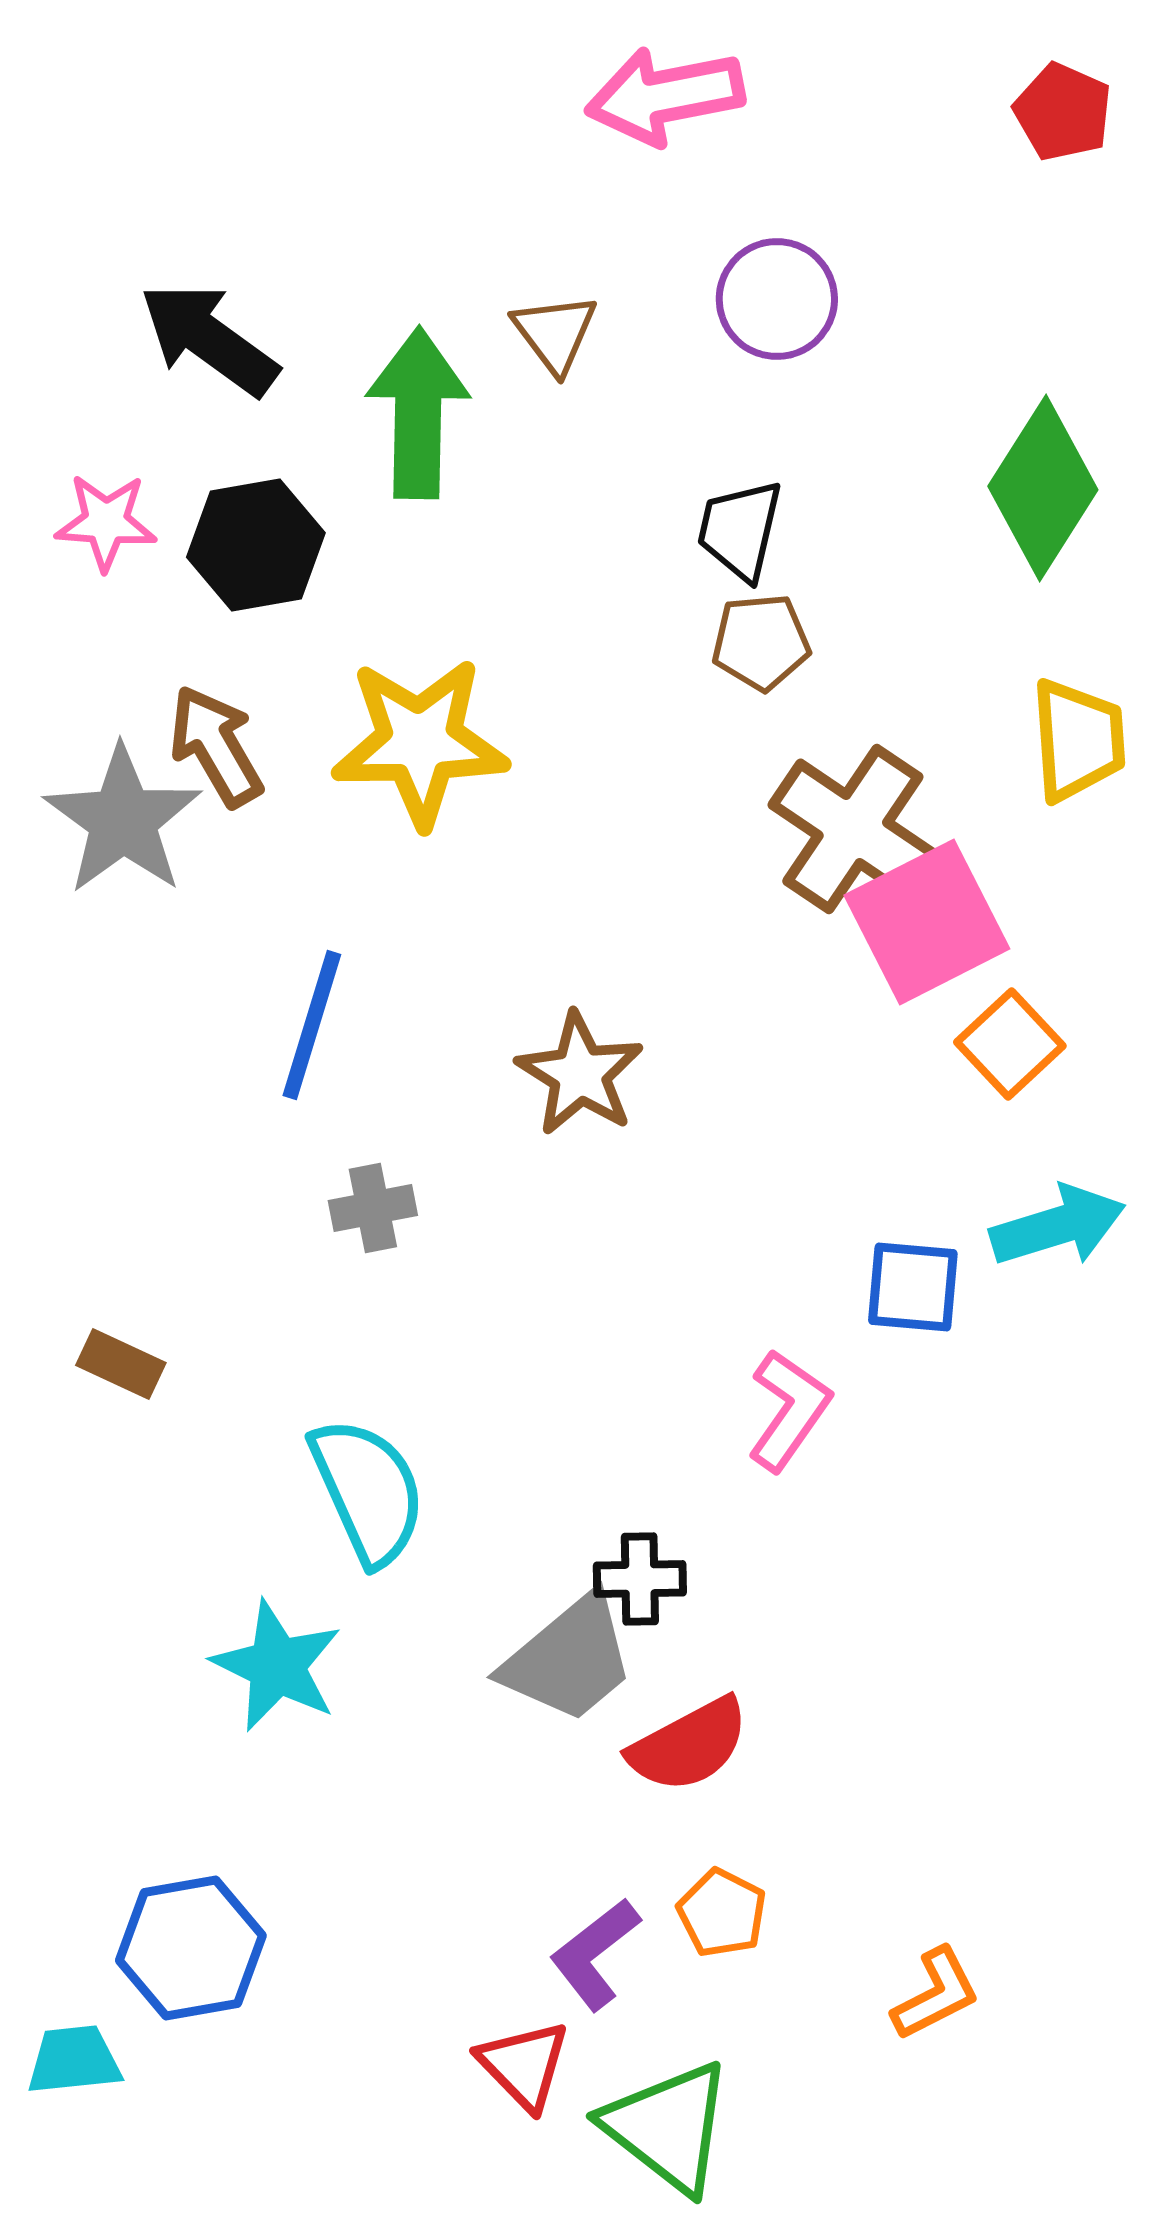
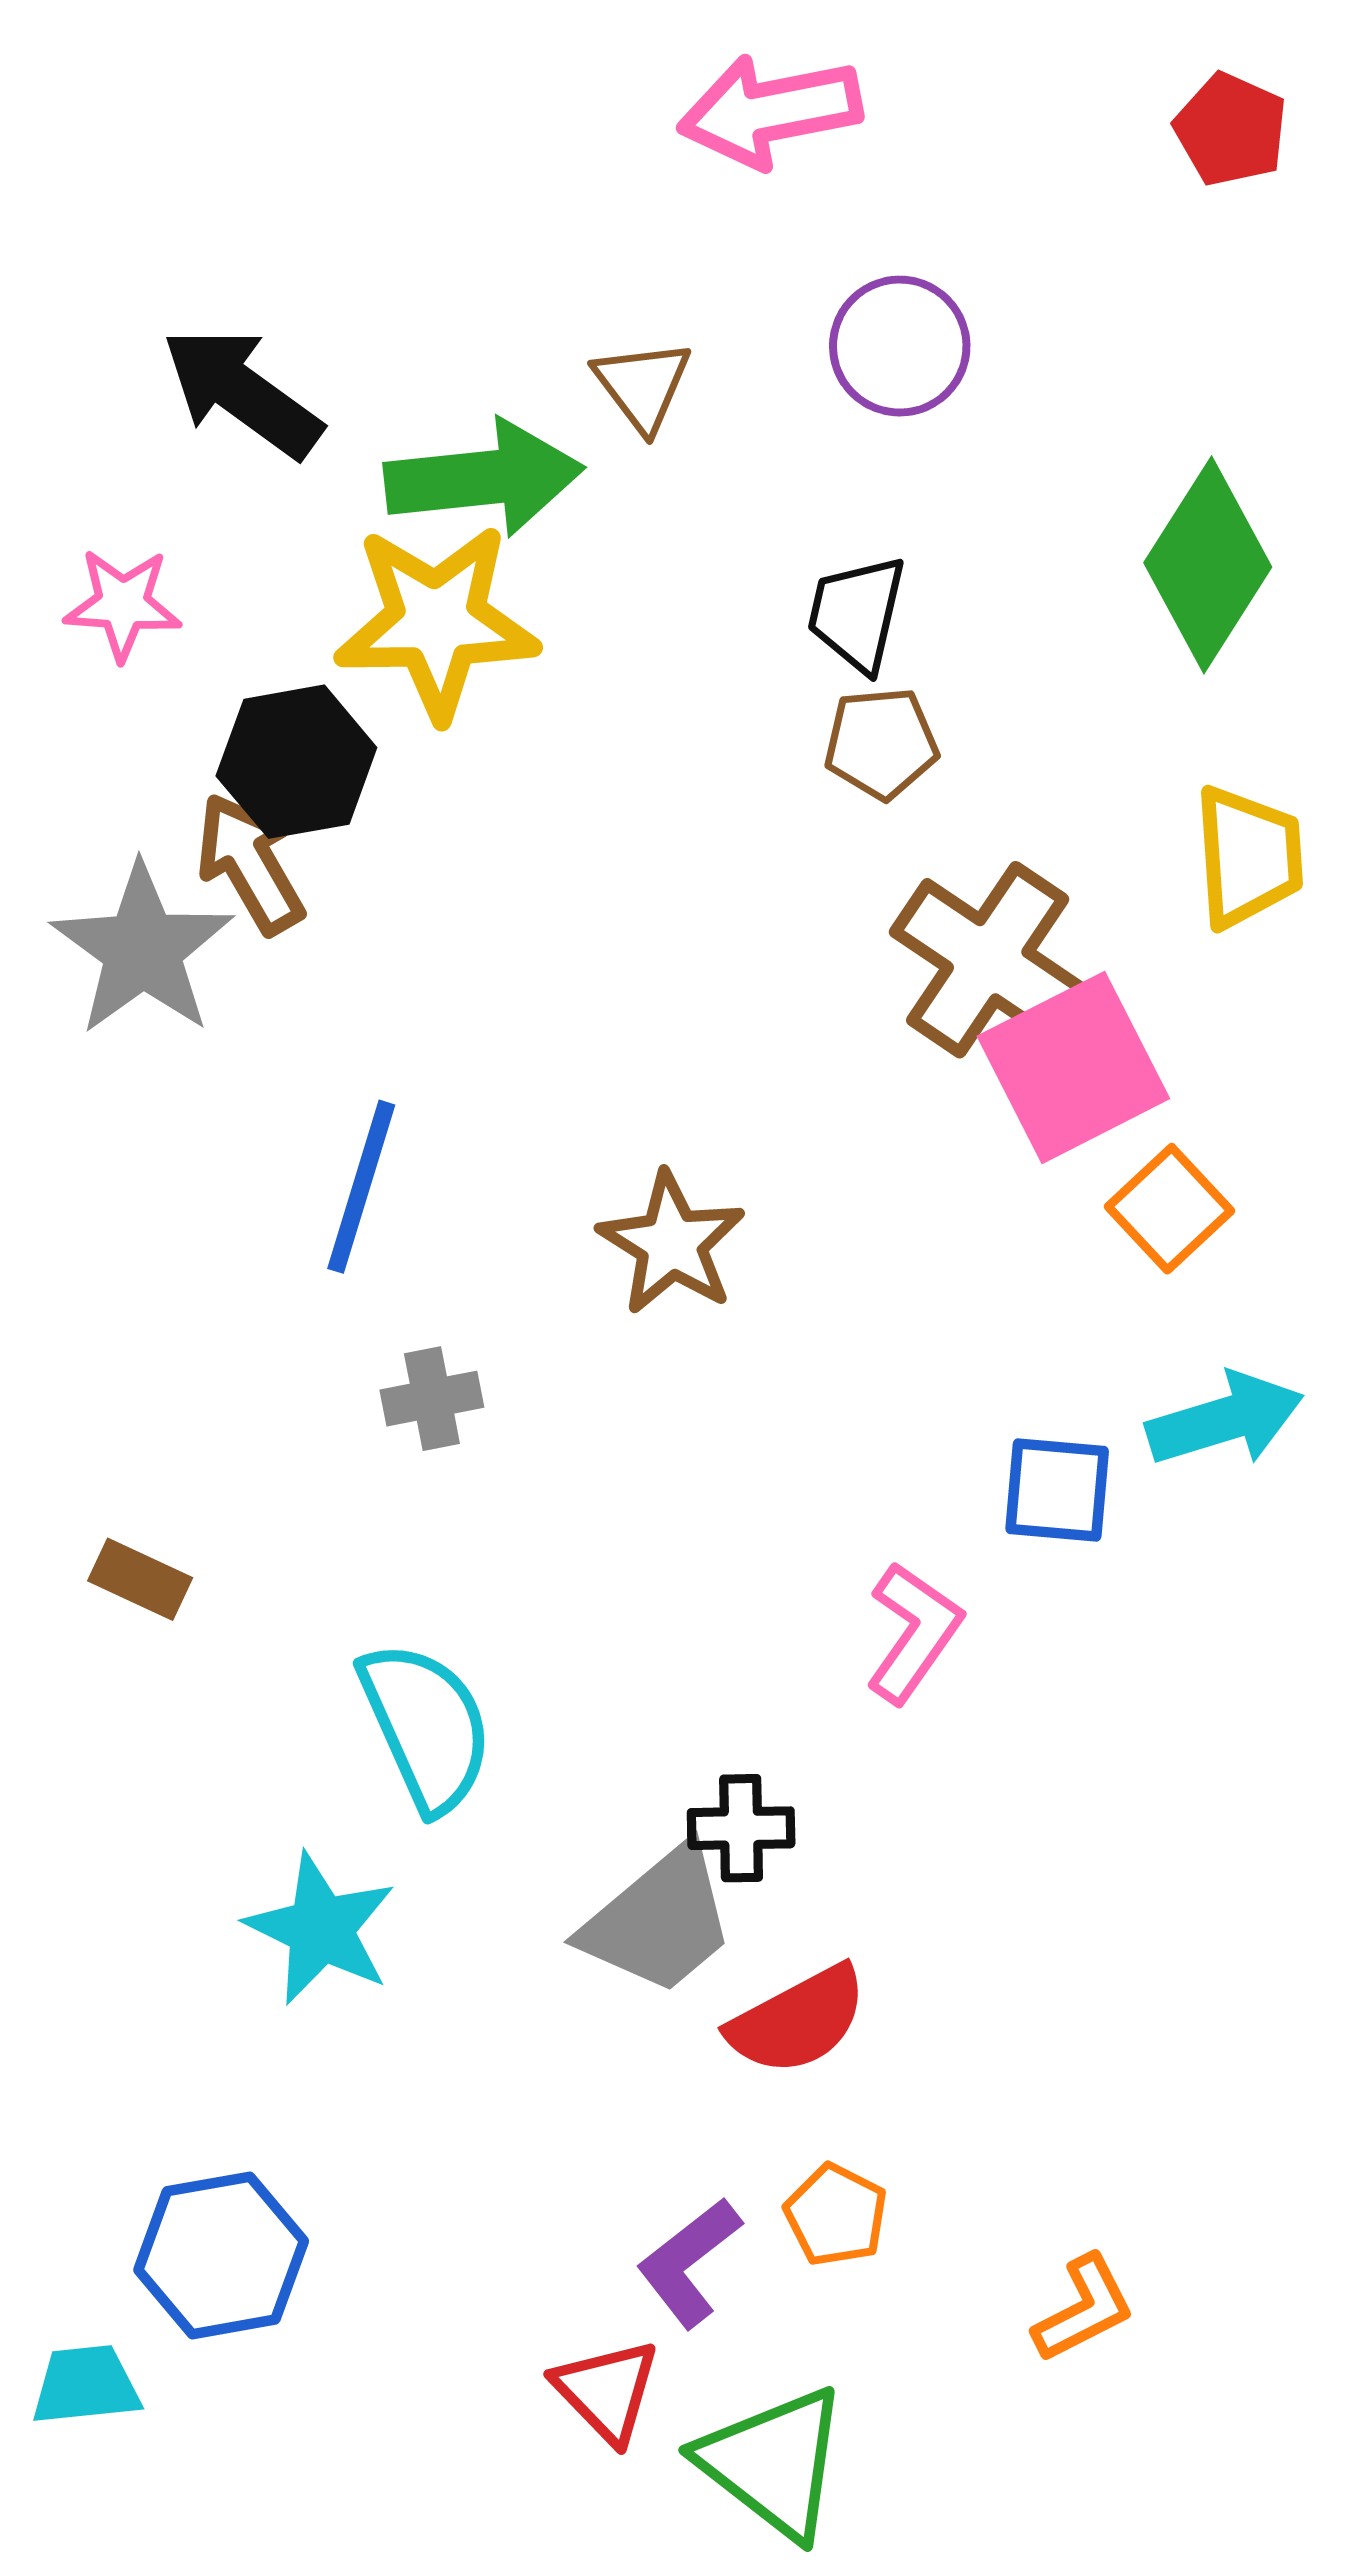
green arrow: (418, 413) -> (484, 478), turned 83
black hexagon: (256, 545) -> (296, 762), moved
yellow star: (420, 742) -> (437, 622), moved

